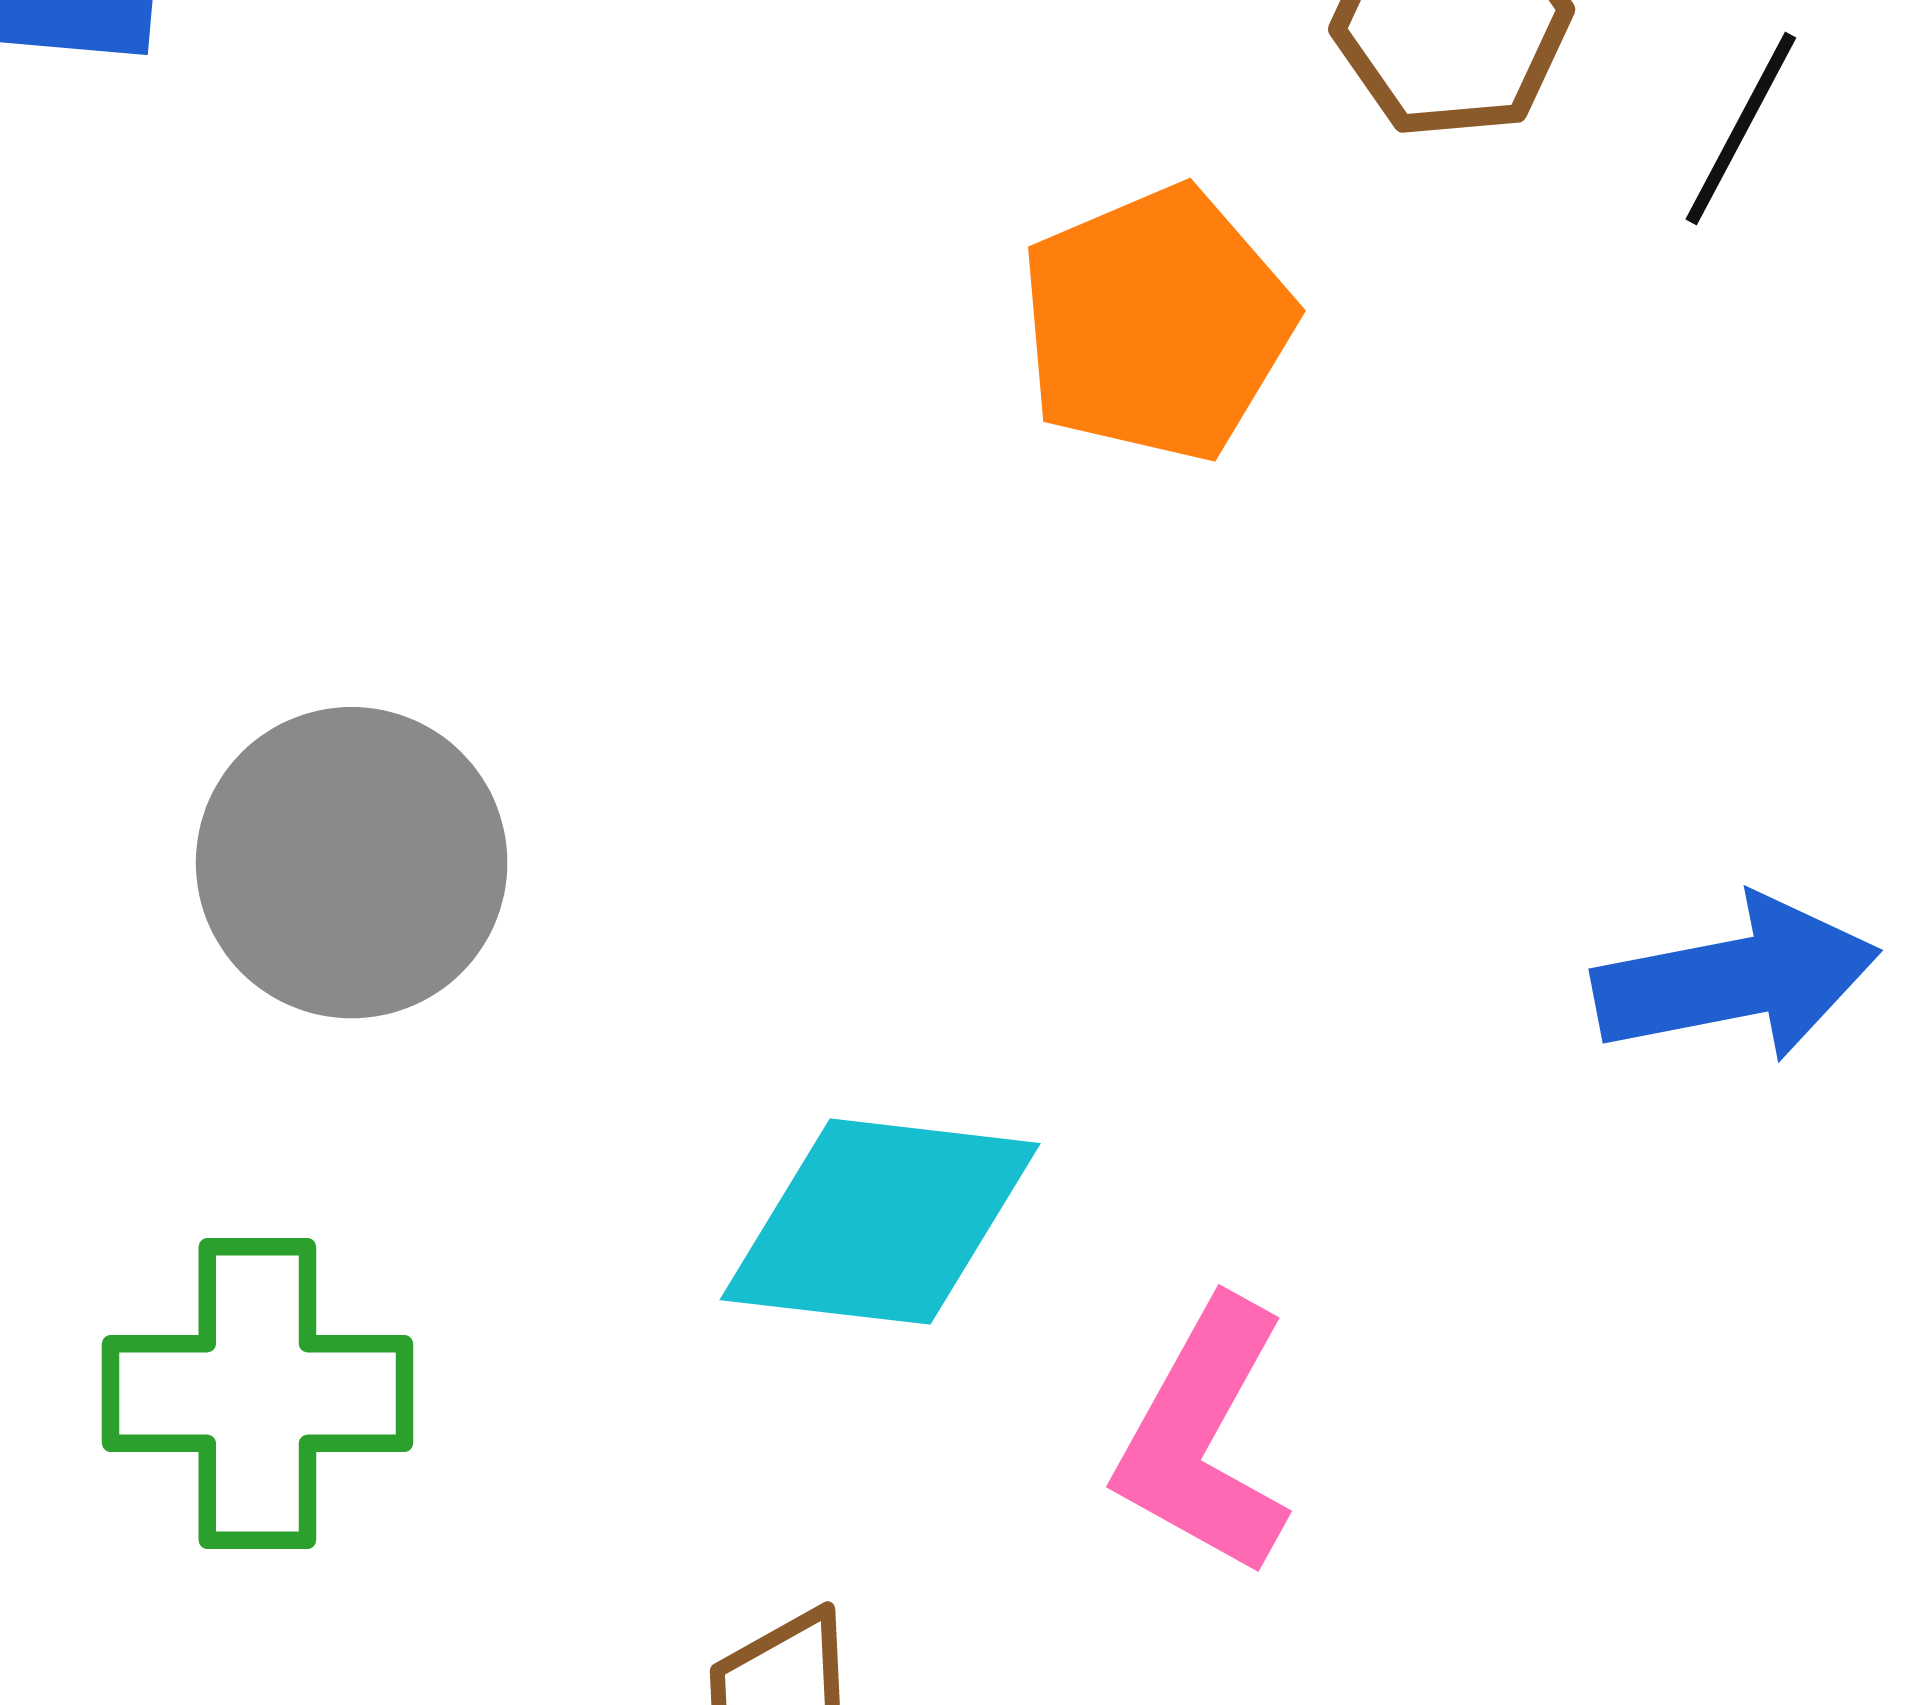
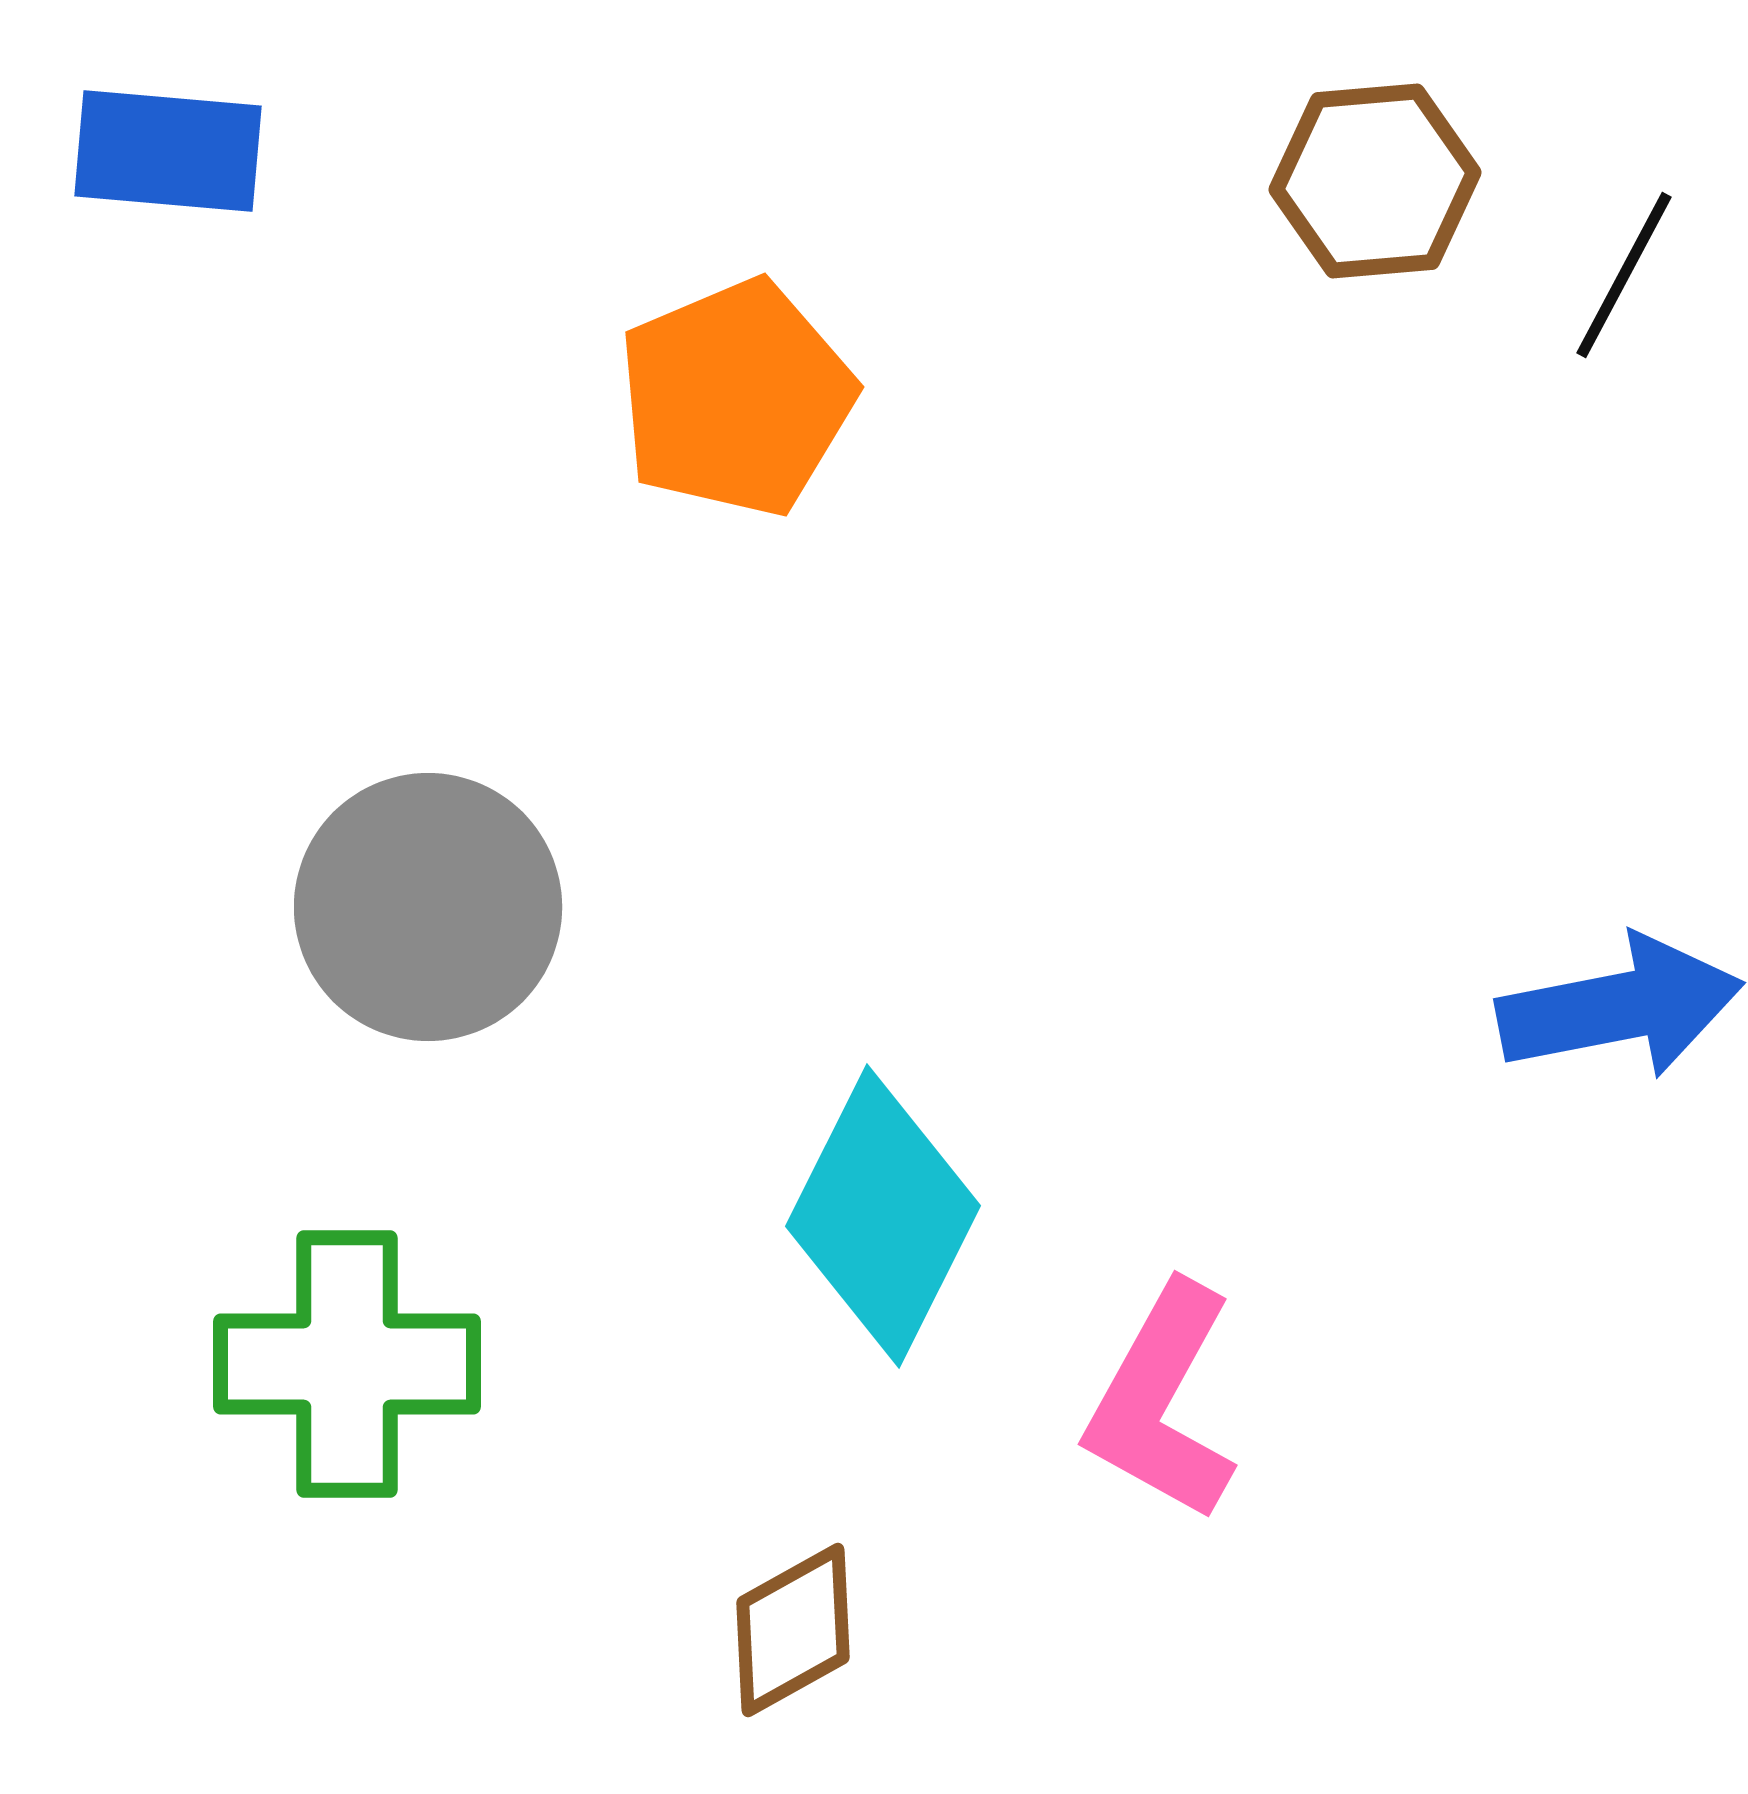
orange pentagon: (1157, 324) -> (736, 398), moved
cyan diamond: (880, 1222) -> (883, 1216), turned -70

